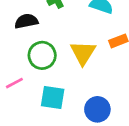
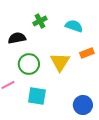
blue circle: (97, 109) -> (83, 105), moved

